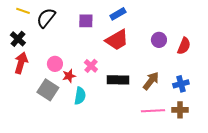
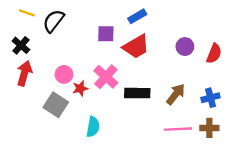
purple square: (86, 21) -> (106, 34), moved
pink cross: (91, 66) -> (106, 77), size x1.5
cyan semicircle: (80, 96) -> (93, 127), moved

